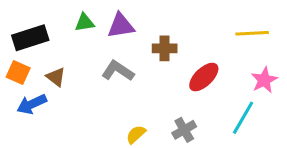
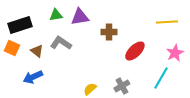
gray L-shape: (118, 71) -> (61, 43), moved
blue arrow: (32, 104) -> (33, 77), moved

